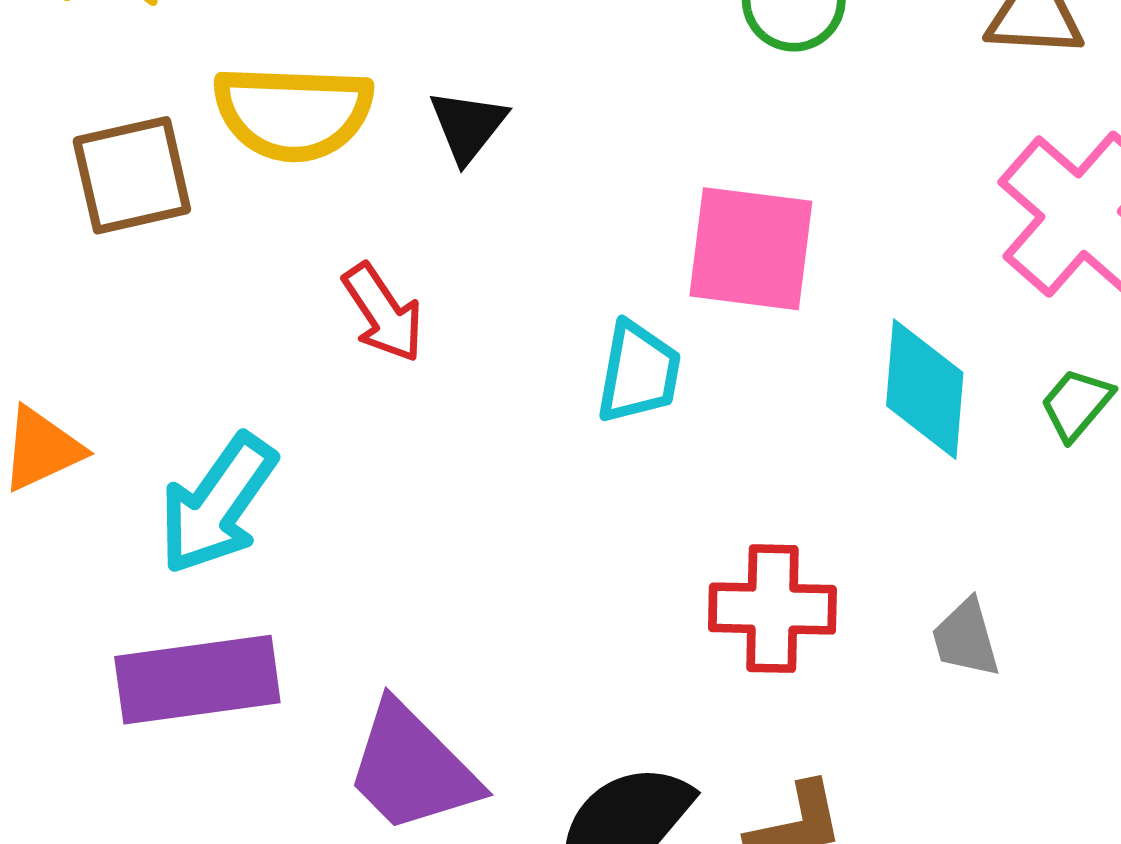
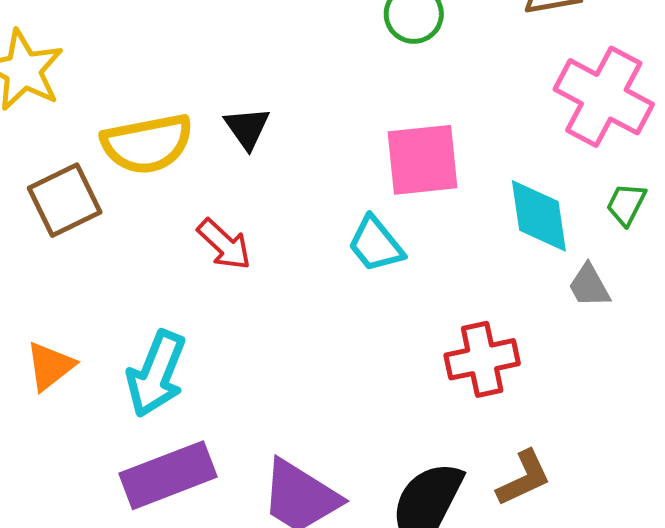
cyan trapezoid: (639, 372) -> (376, 244), turned 144
gray trapezoid: (966, 638) -> (589, 286), moved

